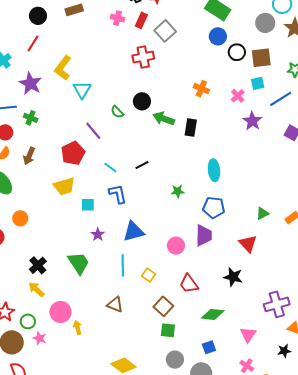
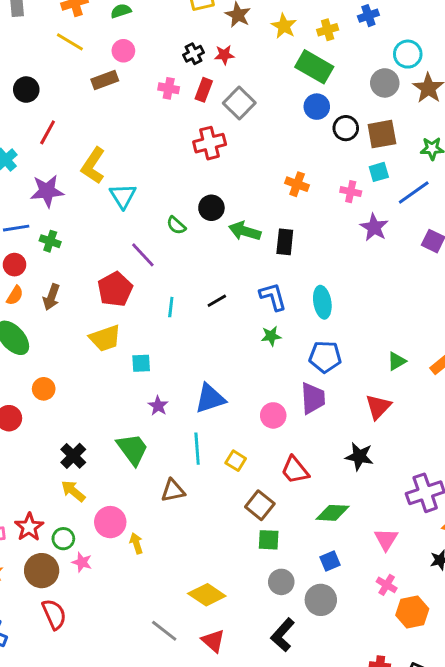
black circle: (38, 16) -> (26, 90), moved
purple star: (30, 83) -> (47, 191), turned -30
pink cross: (238, 96) -> (351, 192), turned -32
cyan line: (110, 168) -> (171, 307), turned 64
blue L-shape: (118, 194) -> (273, 297), moved
red triangle: (248, 244) -> (378, 407), turned 30
brown triangle: (115, 305) -> (173, 491), moved, turned -30

